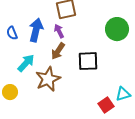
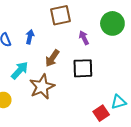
green circle: (117, 29) -> (112, 23), moved
blue arrow: (36, 30) -> (30, 37), size x0.6
purple arrow: (59, 31) -> (84, 38), moved

